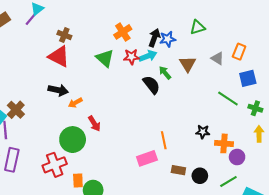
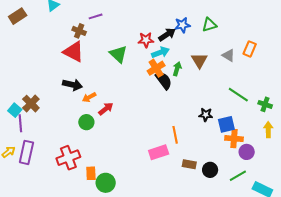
purple line: (31, 19) -> (96, 16), moved, turned 32
orange cross: (123, 32) -> (156, 68), moved
black arrow: (154, 38) -> (167, 35), turned 36
blue star: (168, 39) -> (182, 25), moved
red star: (131, 57) -> (146, 40), moved
green arrow: (165, 73) -> (177, 69), turned 56
blue square: (248, 78) -> (226, 124), moved
red arrow: (94, 124) -> (106, 109), moved, turned -98
black star: (203, 132) -> (206, 115), moved
green circle: (73, 140) -> (86, 122), moved, size x0.6

